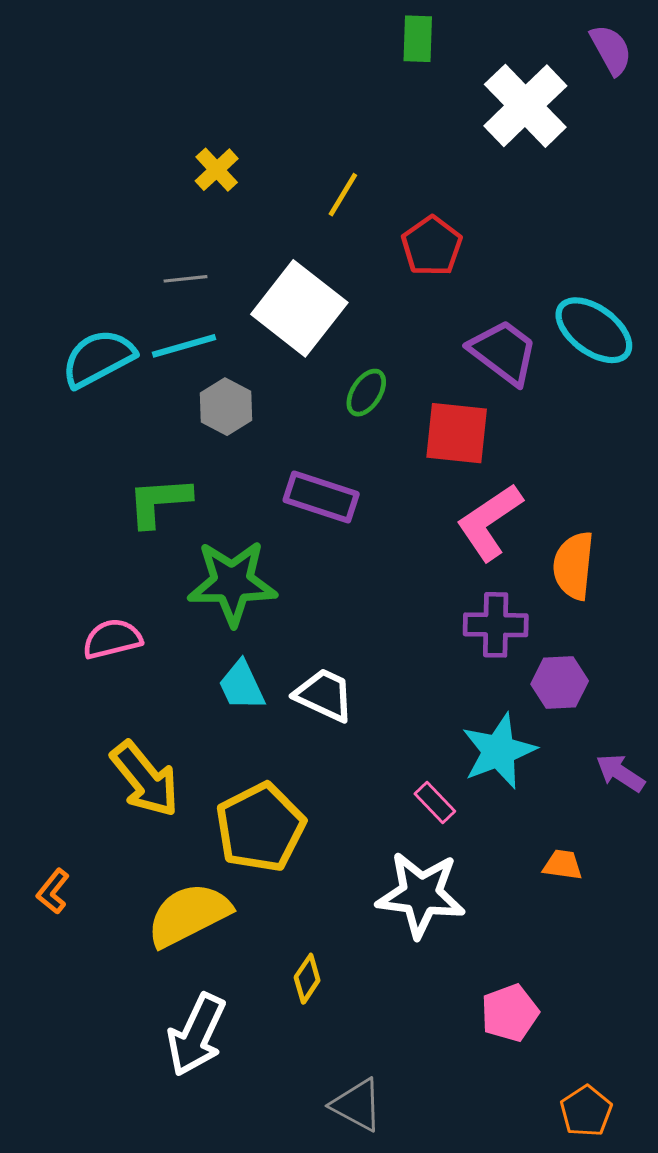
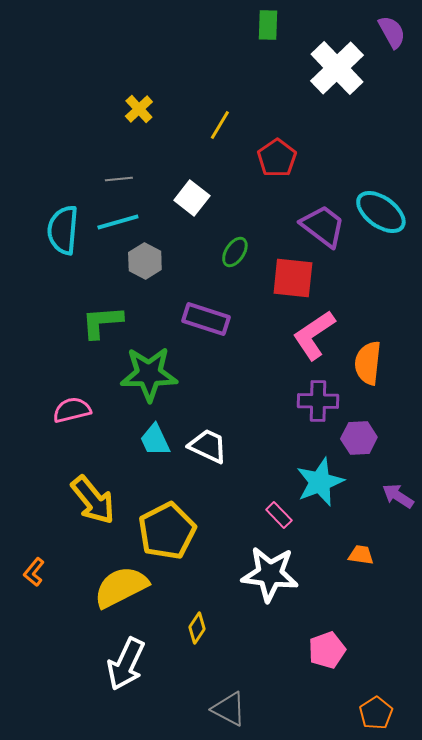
white square: (299, 308) -> (192, 198), size x0.6
cyan semicircle: (98, 358) -> (63, 230), turned -57

